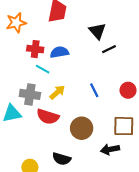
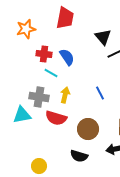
blue semicircle: (59, 52) -> (67, 57), turned 66
yellow arrow: (57, 92) -> (65, 95), turned -35
black semicircle: (62, 159) -> (79, 156), moved

